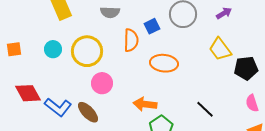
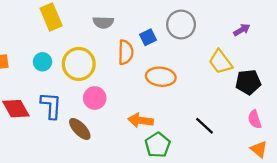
purple arrow: (224, 13) -> (242, 30), moved
blue L-shape: (58, 107) -> (51, 105), moved, turned -124

